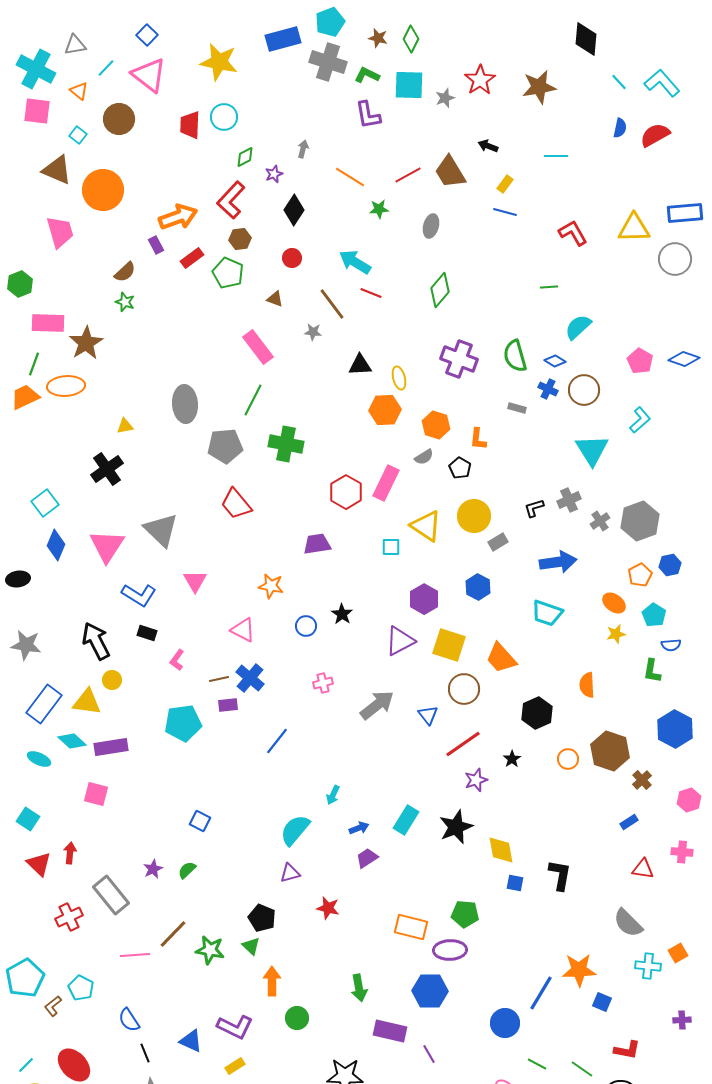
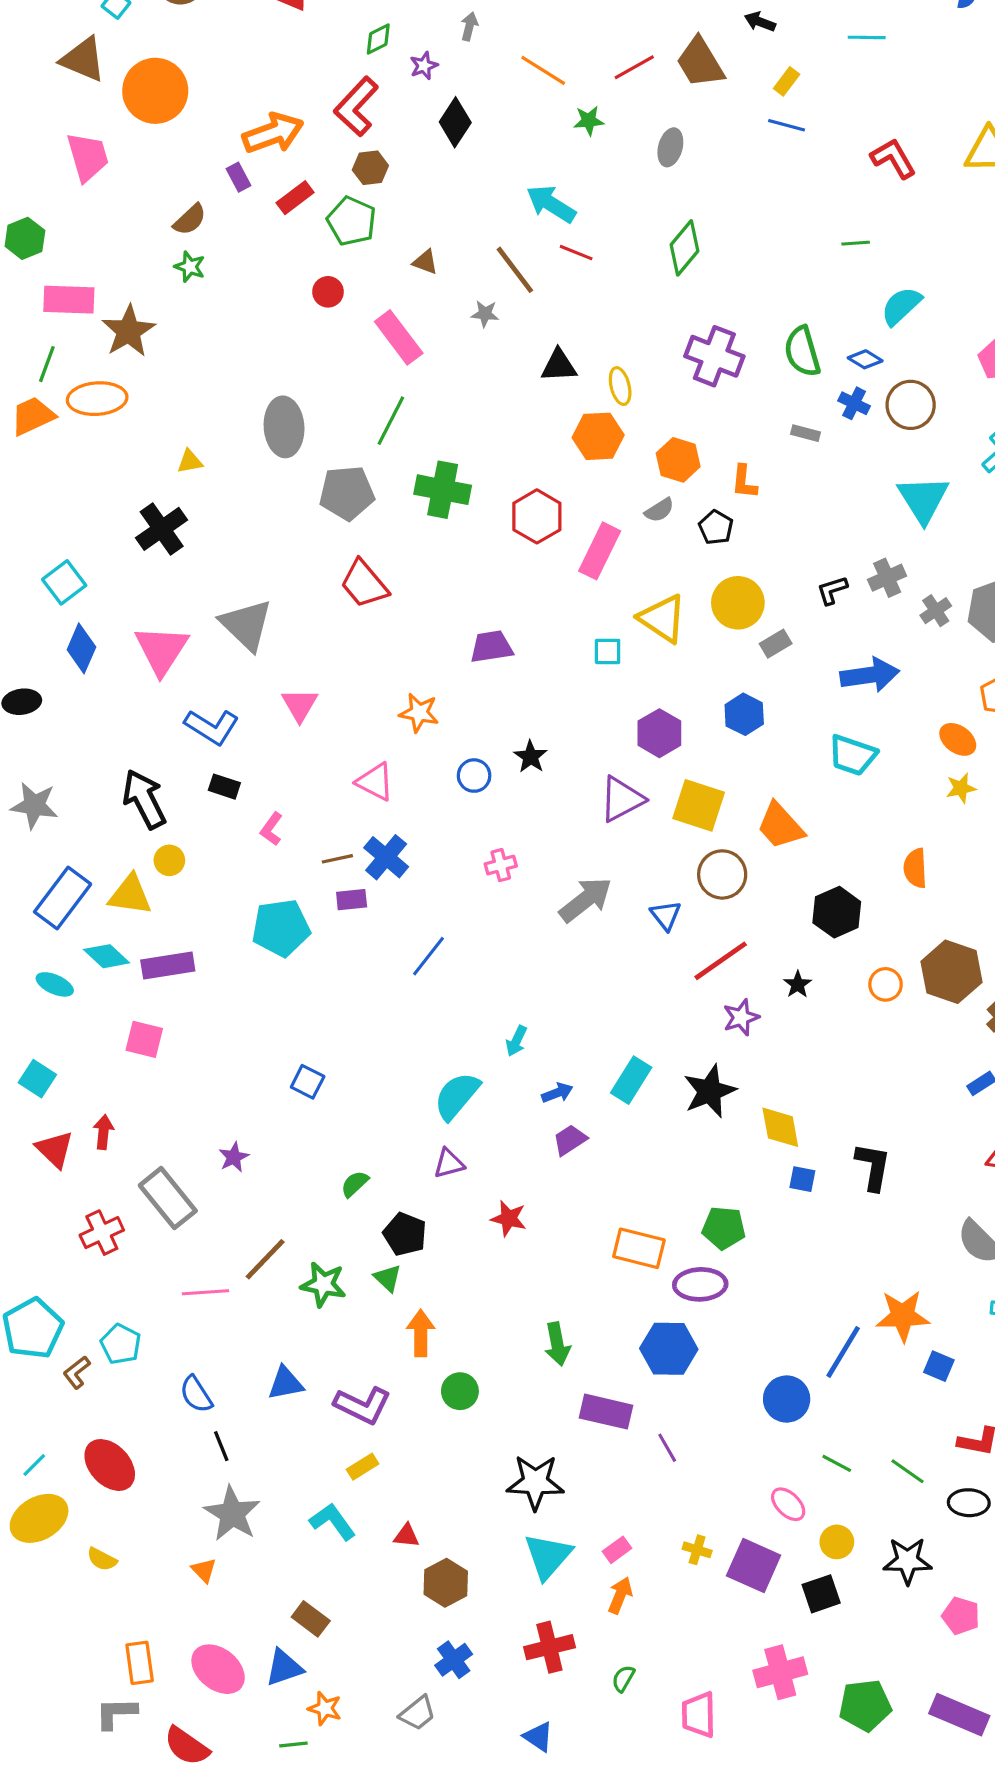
red circle: (292, 258) -> (328, 292), moved
red hexagon: (346, 492) -> (537, 516), moved
green semicircle: (187, 870) -> (355, 1184), moved
blue triangle: (191, 1041) -> (286, 1383), moved, turned -35

